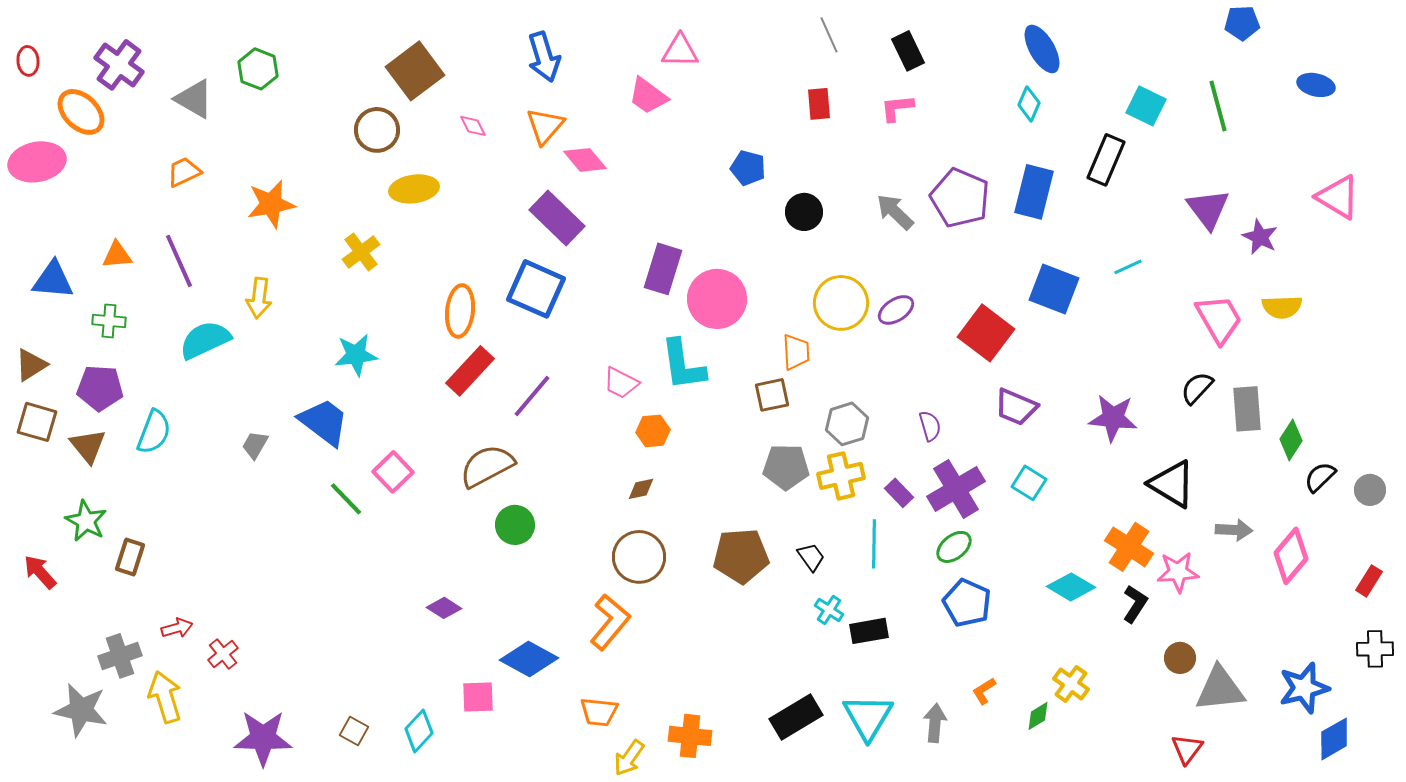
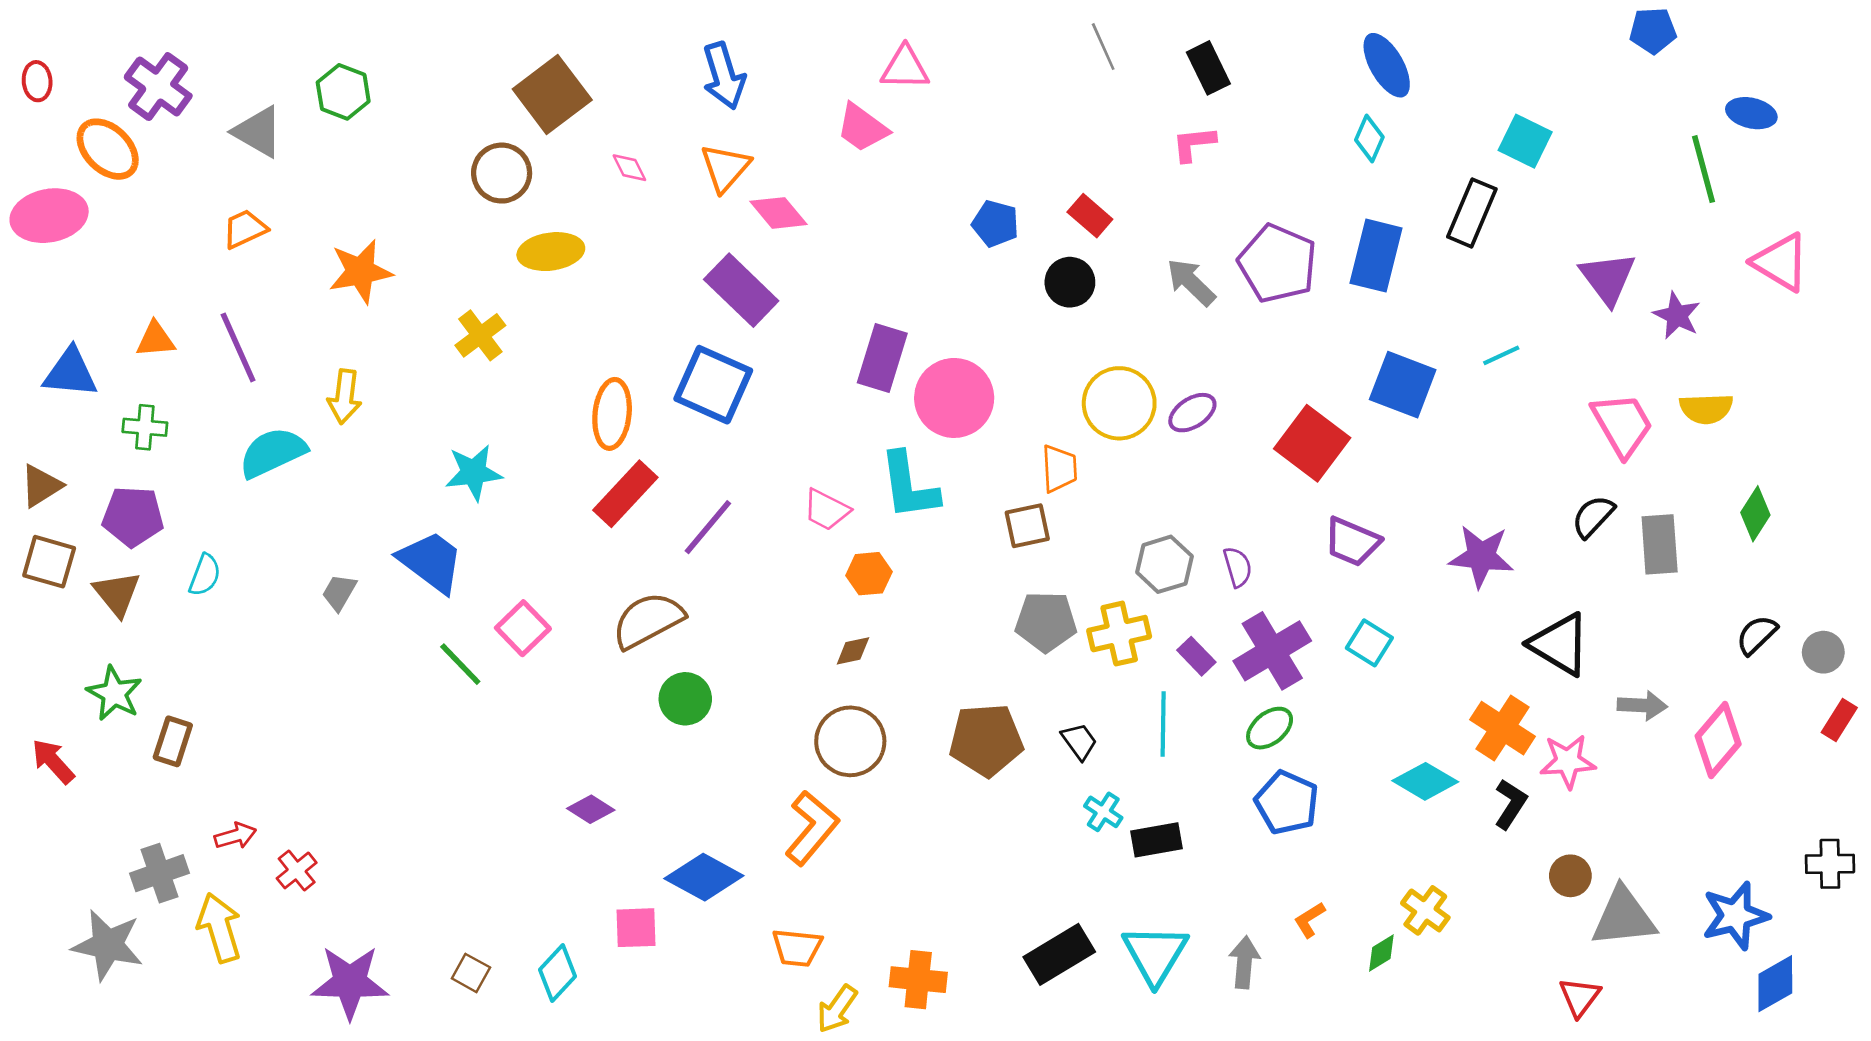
red rectangle: (819, 104) -> (1090, 216), moved, turned -44
green line: (1218, 106) -> (1703, 169), moved
gray hexagon: (847, 424) -> (1164, 564), moved
cyan semicircle: (154, 432) -> (205, 575), size x0.7
green diamond: (1291, 440) -> (1755, 514), moved
red rectangle: (1369, 581) -> (1839, 720), moved

